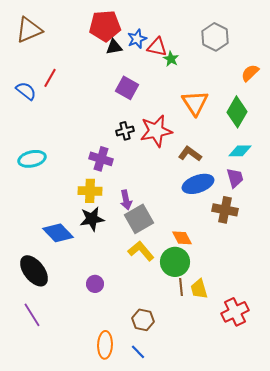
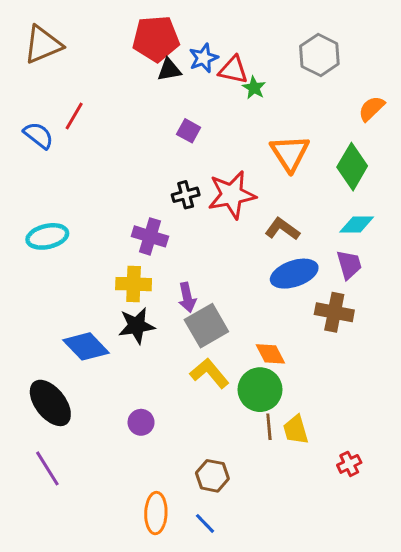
purple square: (127, 88) -> (189, 131), size x0.7
red cross: (235, 312) -> (349, 464), size x0.6

